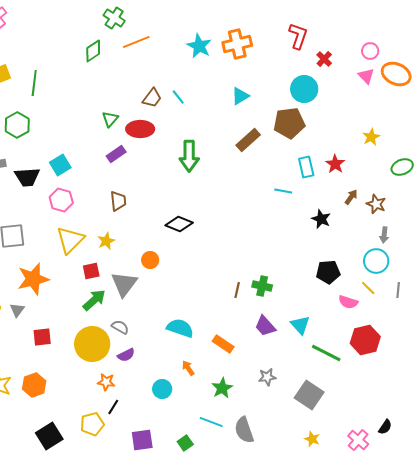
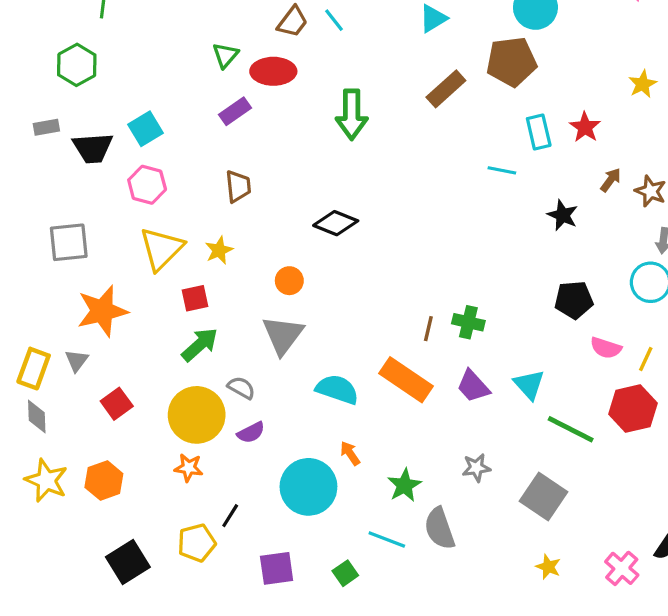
gray triangle: (124, 284) -> (283, 335), moved
yellow line: (368, 288) -> (646, 359), moved, turned 70
red square: (42, 337) -> (117, 404), turned -30
orange rectangle: (223, 344) -> (406, 380), moved, size x1.5
orange star: (106, 382) -> (189, 468), moved
cyan circle: (162, 389) -> (308, 487), size x1.8
gray semicircle: (244, 430) -> (440, 528), moved

